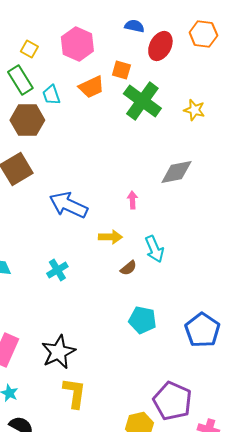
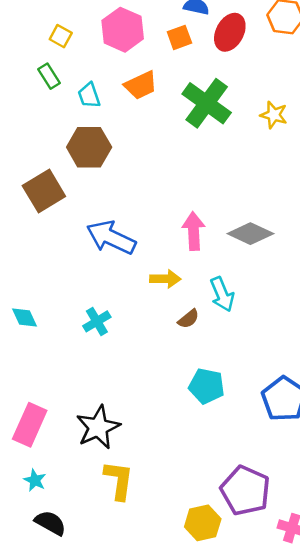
orange square: (121, 70) -> (179, 37), moved, turned -36
green rectangle: (20, 80) -> (49, 76), size x0.7
brown hexagon: (27, 120) -> (89, 147), moved
gray diamond: (176, 172) -> (250, 234), moved, turned 36
pink arrow: (132, 200) -> (194, 231), size x1.6

